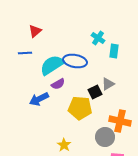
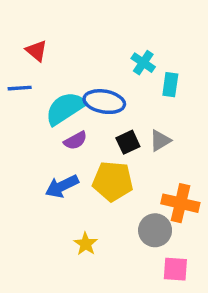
red triangle: (35, 31) -> (36, 51), turned -40
black square: (95, 92) -> (128, 142), moved
blue arrow: (39, 99) -> (62, 186), moved

